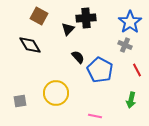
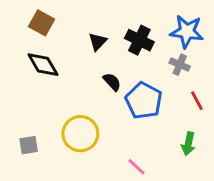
brown square: (39, 16) -> (42, 23), moved
black cross: (86, 18) -> (139, 40), moved, turned 30
blue star: (130, 22) -> (187, 32), turned -30
pink line: (95, 116) -> (136, 167), turned 32

